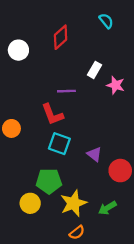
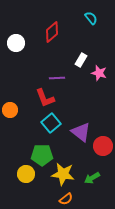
cyan square: (59, 144) -> (51, 123), turned 30
purple triangle: (94, 154) -> (81, 132), size x1.5
yellow star: (73, 203) -> (63, 174), turned 30

